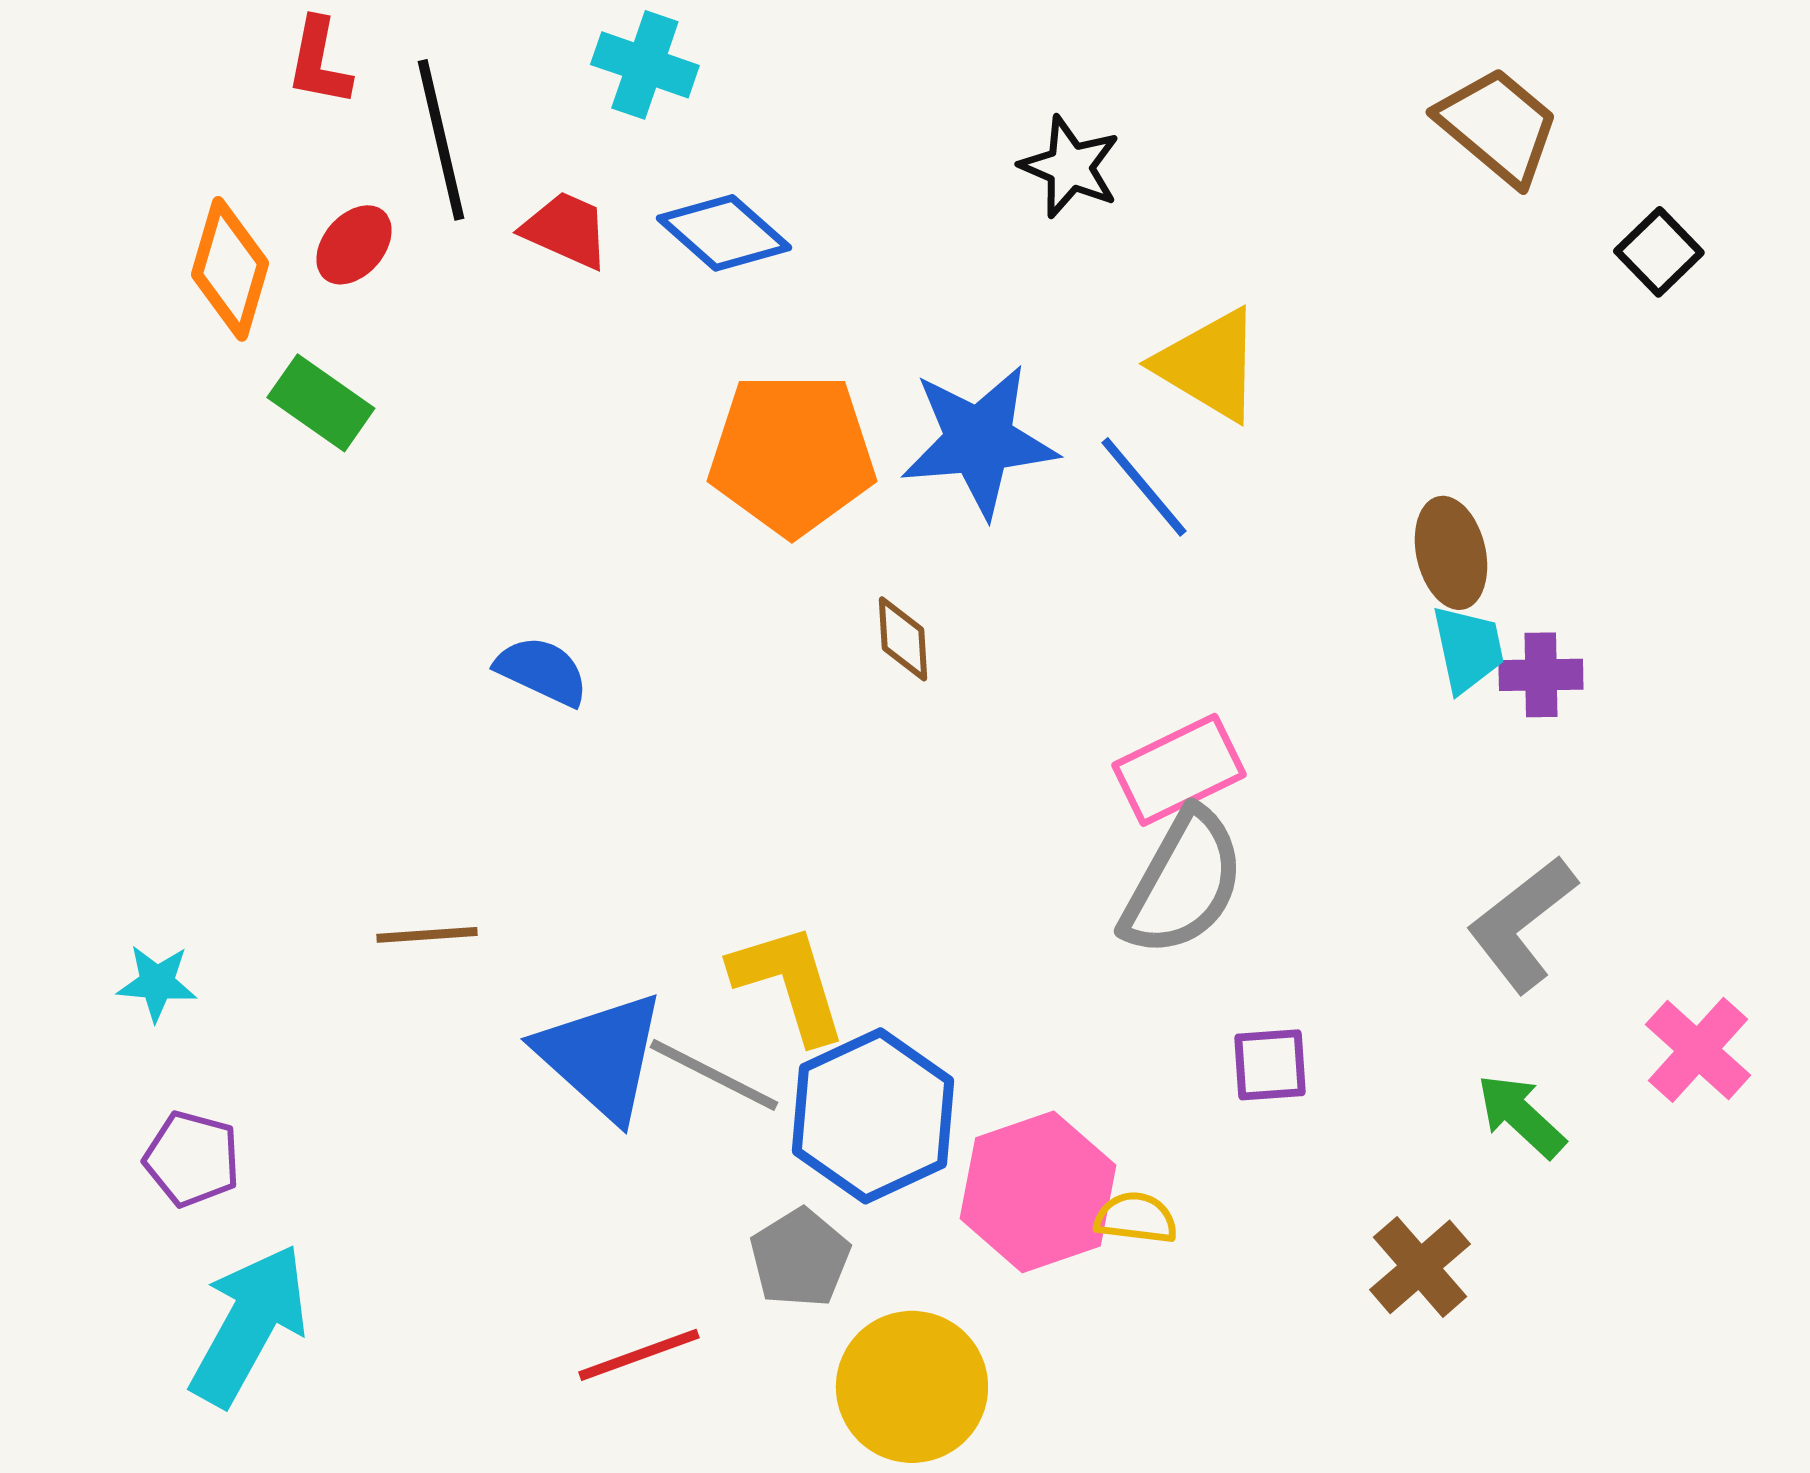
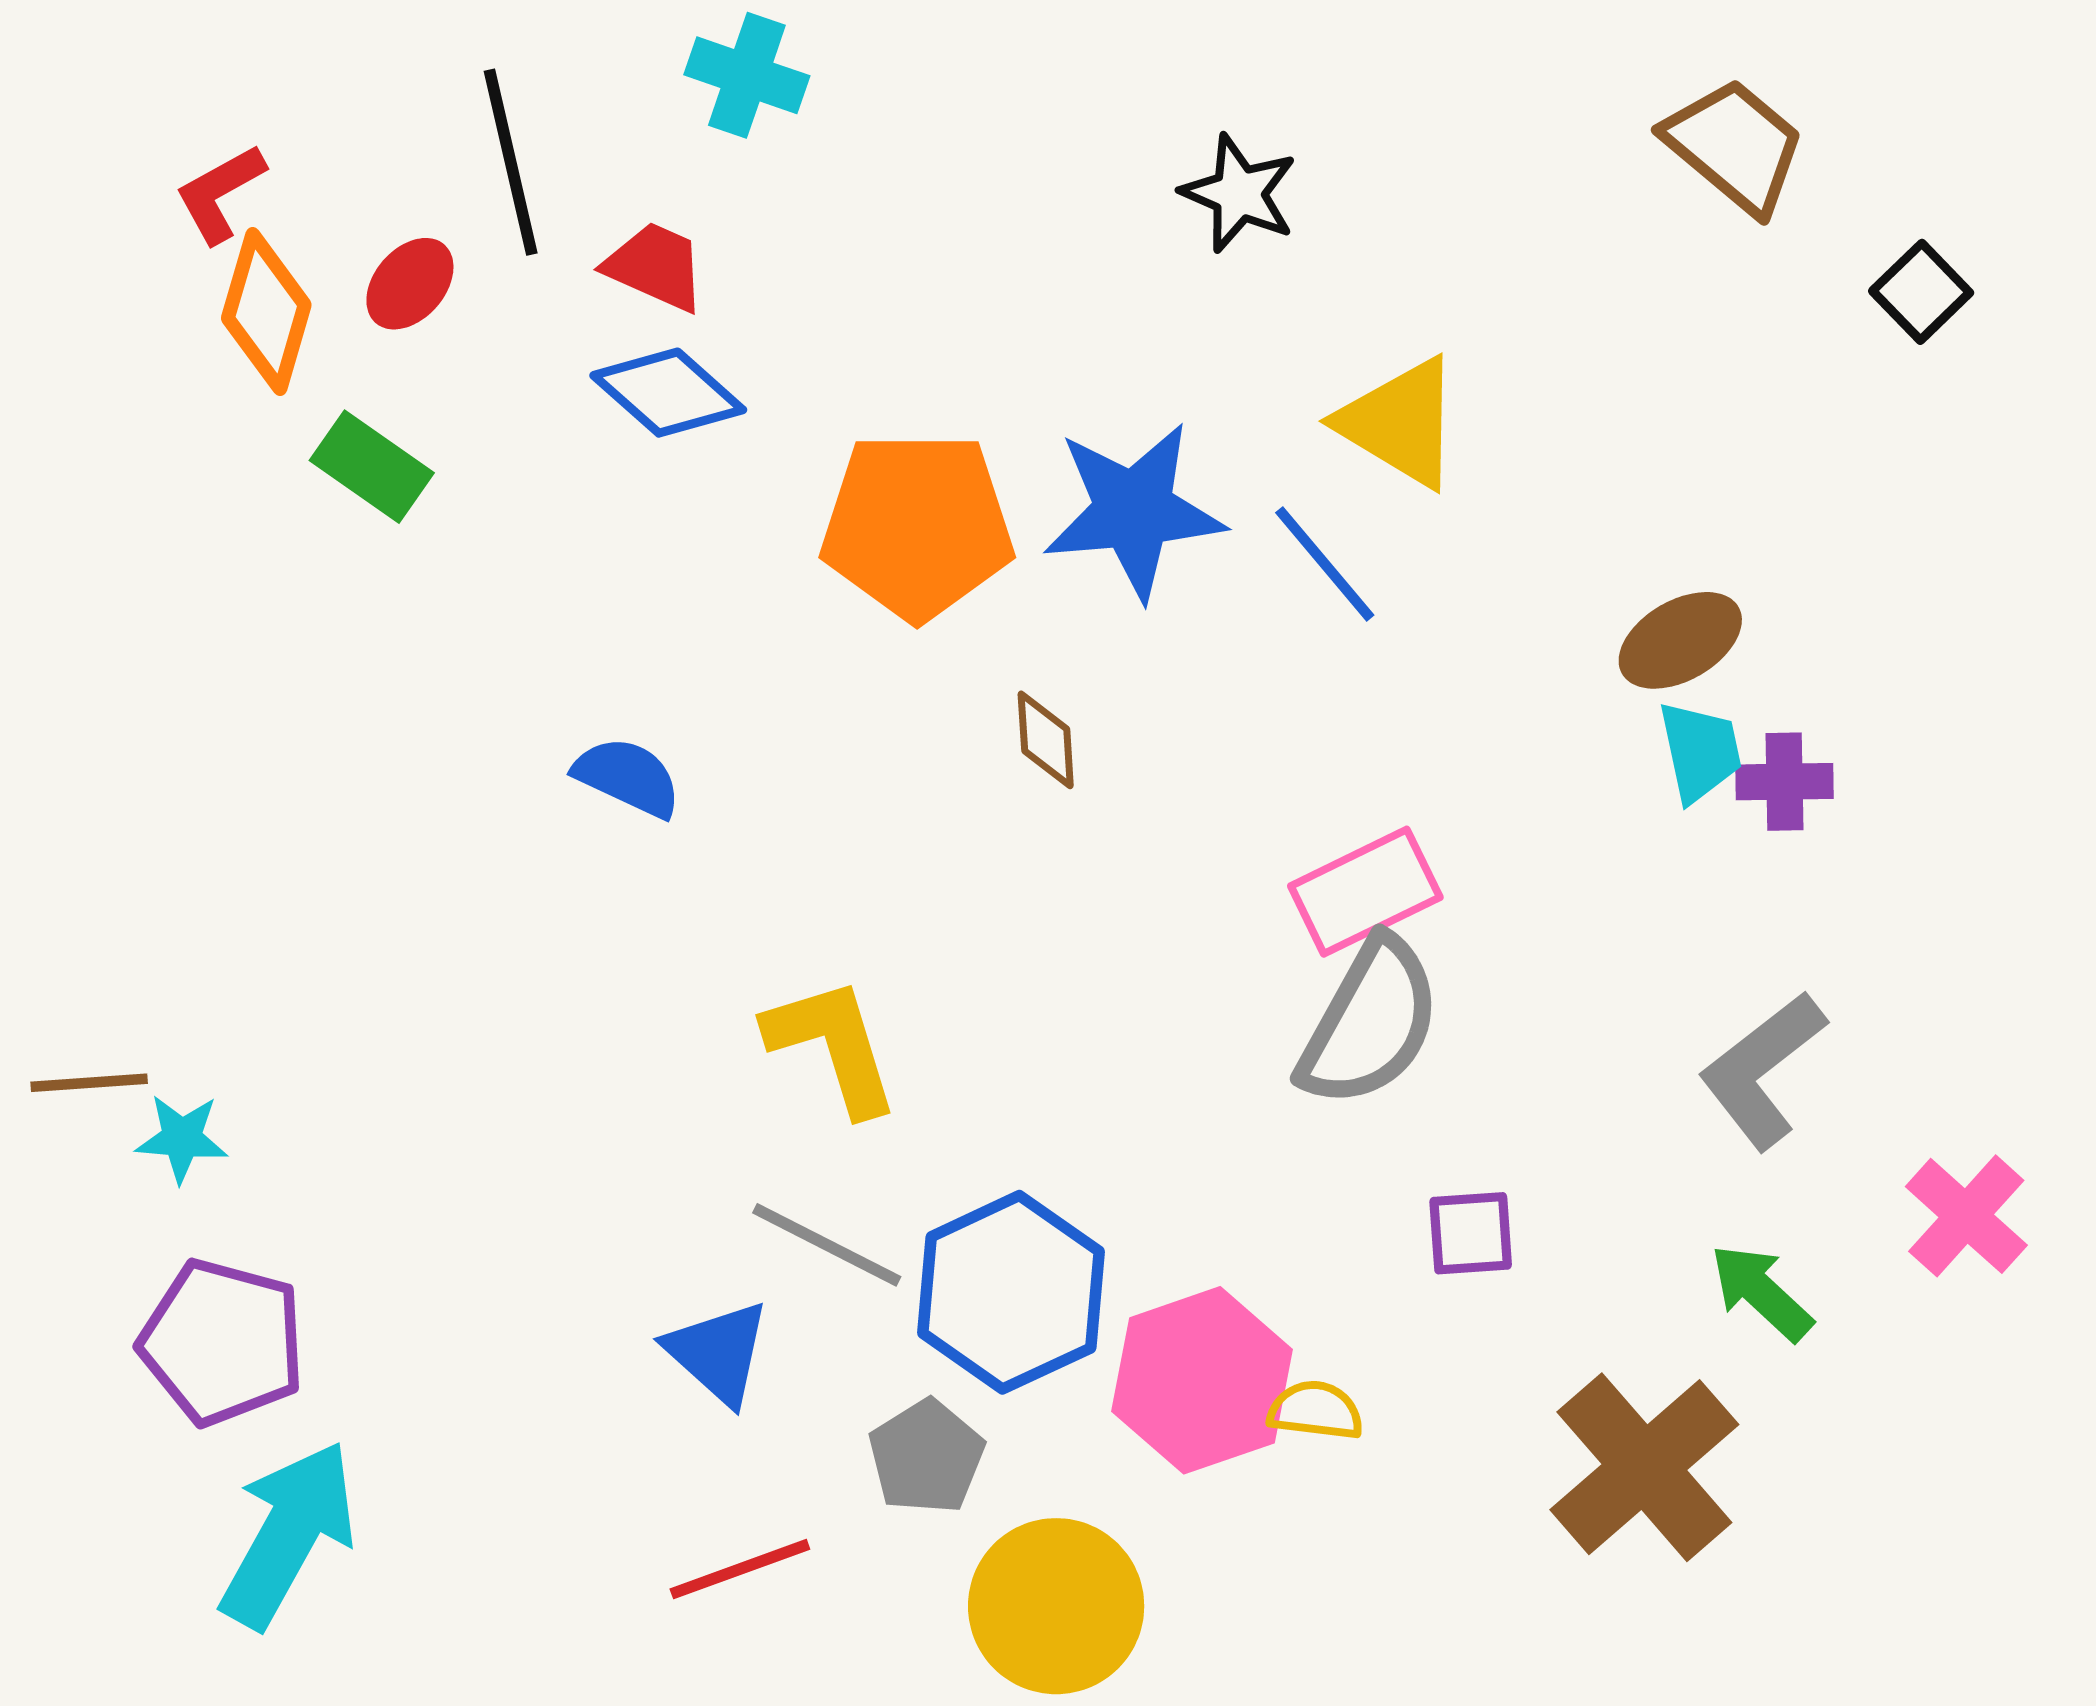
red L-shape: (319, 62) -> (220, 193), moved, turned 50
blue diamond: (724, 233) -> (668, 393), moved
brown ellipse: (1451, 553) -> (1680, 640), turned 73
brown line: (427, 935) -> (89, 1083), moved
yellow L-shape: (789, 983) -> (833, 1046), moved
blue triangle: (601, 1056) -> (718, 1353), moved, size x0.7
purple pentagon: (192, 1159) -> (222, 1342), size x1.5
brown cross: (1420, 1267) -> (1644, 1467), size x1.6

